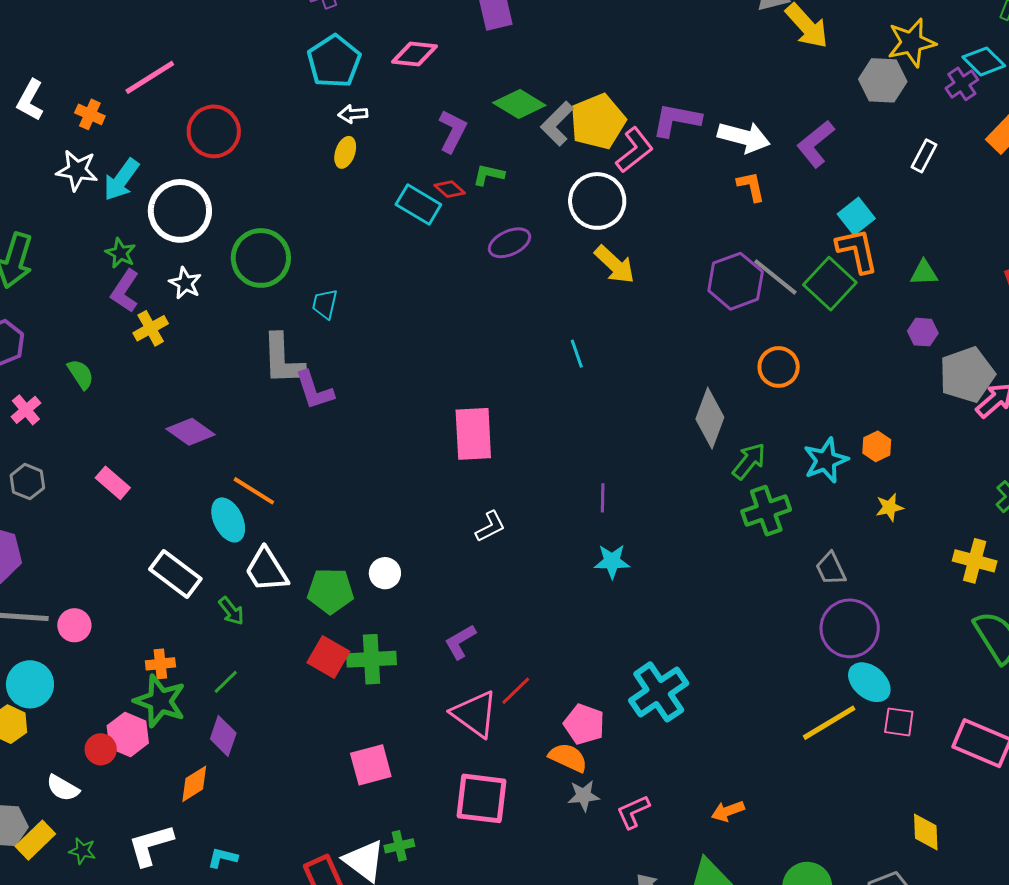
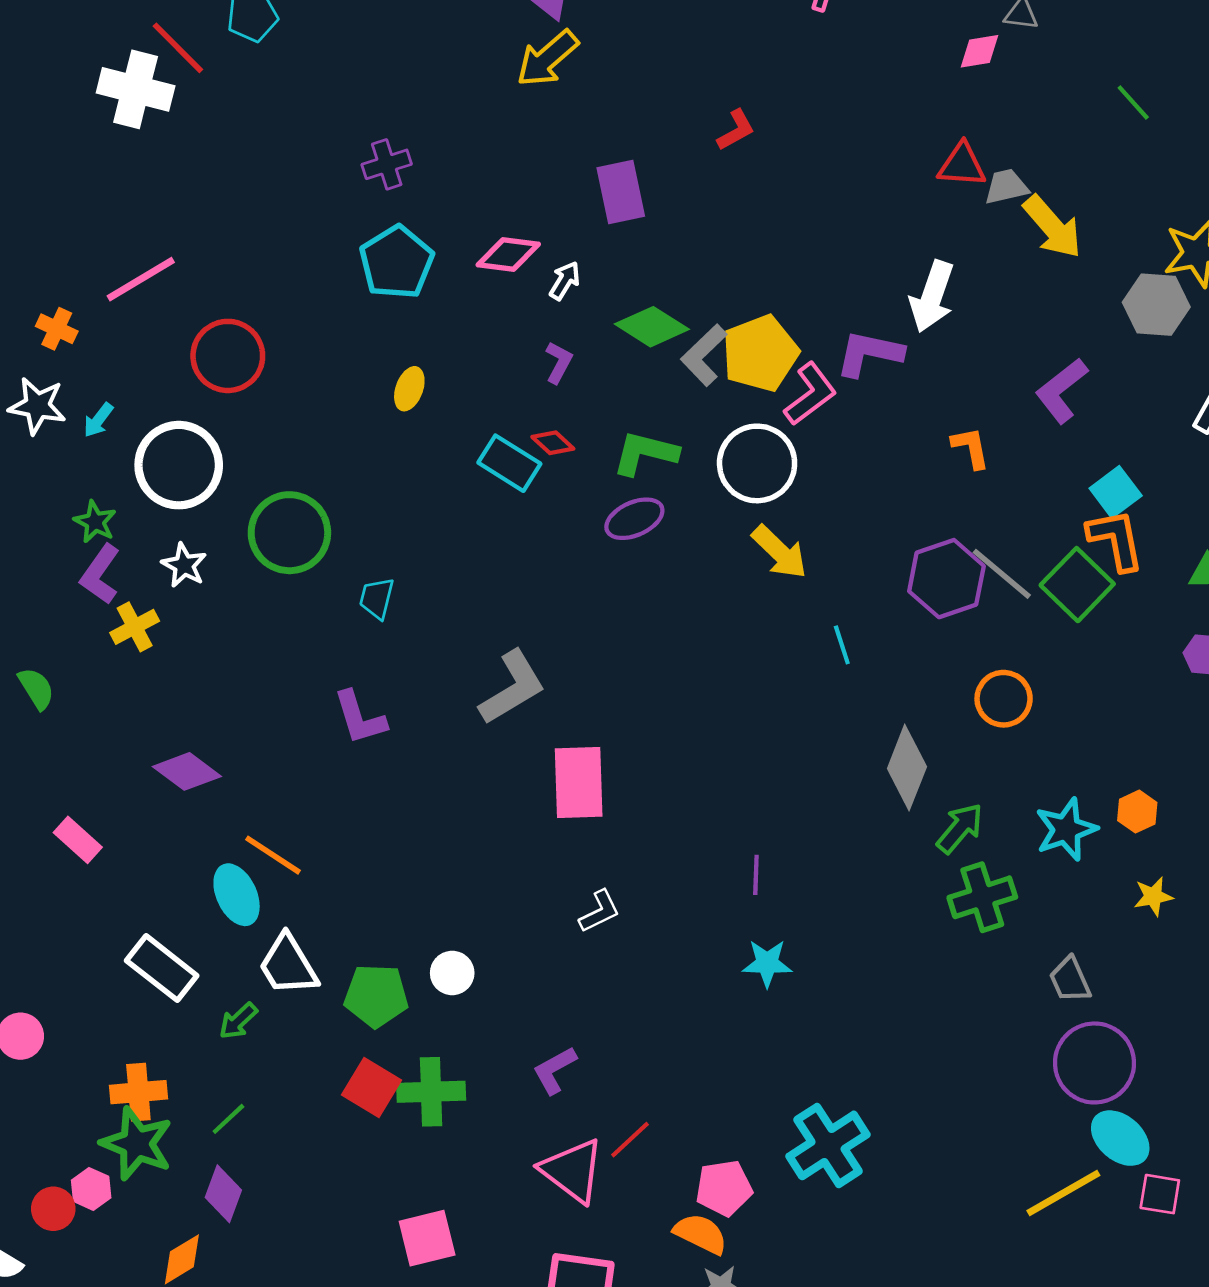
white arrow: (353, 114) -> (565, 281), moved, turned 124
purple L-shape: (453, 131) -> (559, 362), size x0.7
white arrow: (744, 137) -> (932, 297), moved, turned 93
green L-shape: (489, 175) -> (645, 453), moved, size x1.5
cyan arrow: (121, 180) -> (98, 420), size x0.6
cyan line: (577, 354) -> (842, 645), moved
gray L-shape: (283, 359) -> (512, 688), moved, turned -120
green arrow: (231, 611) -> (238, 1021), turned 84
orange cross: (160, 664) -> (138, 1092), size x1.4
pink pentagon: (584, 724) -> (724, 1188), turned -30
pink hexagon: (128, 734) -> (91, 1189), size x0.7

